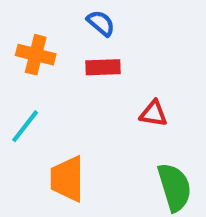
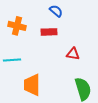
blue semicircle: (101, 23) -> (56, 11), moved
cyan line: (25, 126) -> (12, 60), turned 48

